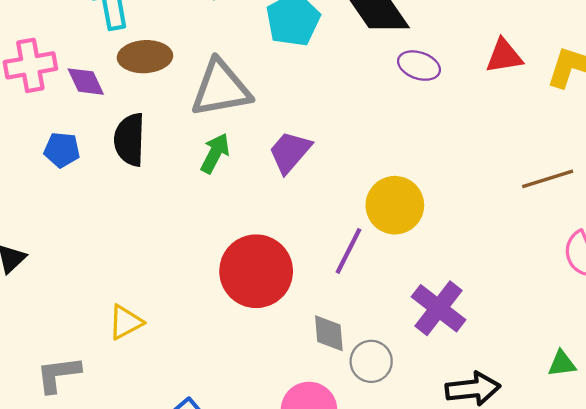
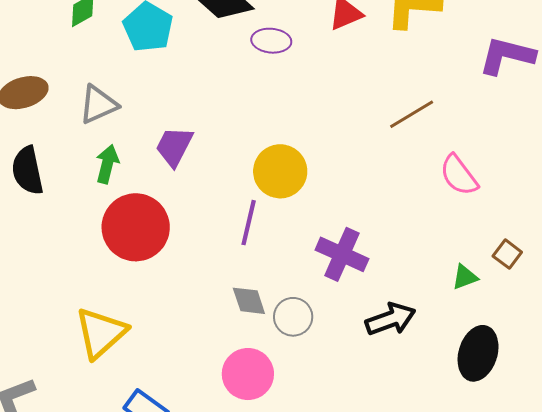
gray triangle: (221, 88) -> (98, 105), size x0.7
red circle: (256, 271) -> (136, 227), moved
yellow triangle: (125, 322) -> (101, 333), moved, size x1.6

